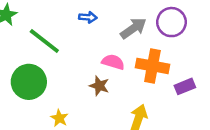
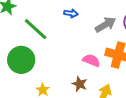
pink semicircle: (113, 62) -> (91, 60), moved
brown star: (99, 86) -> (79, 84), moved

